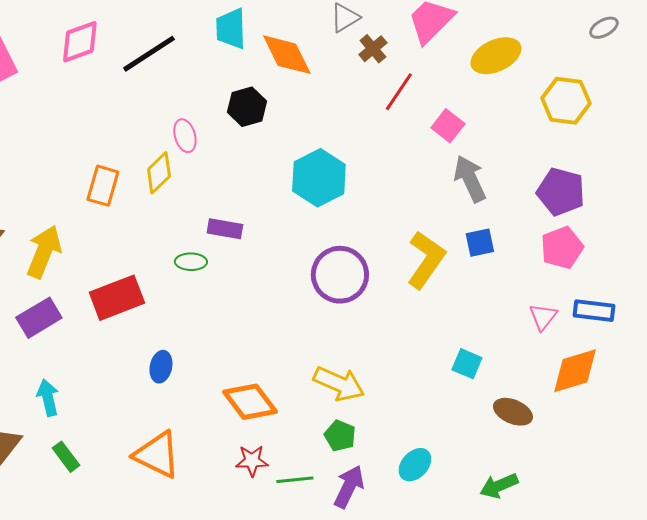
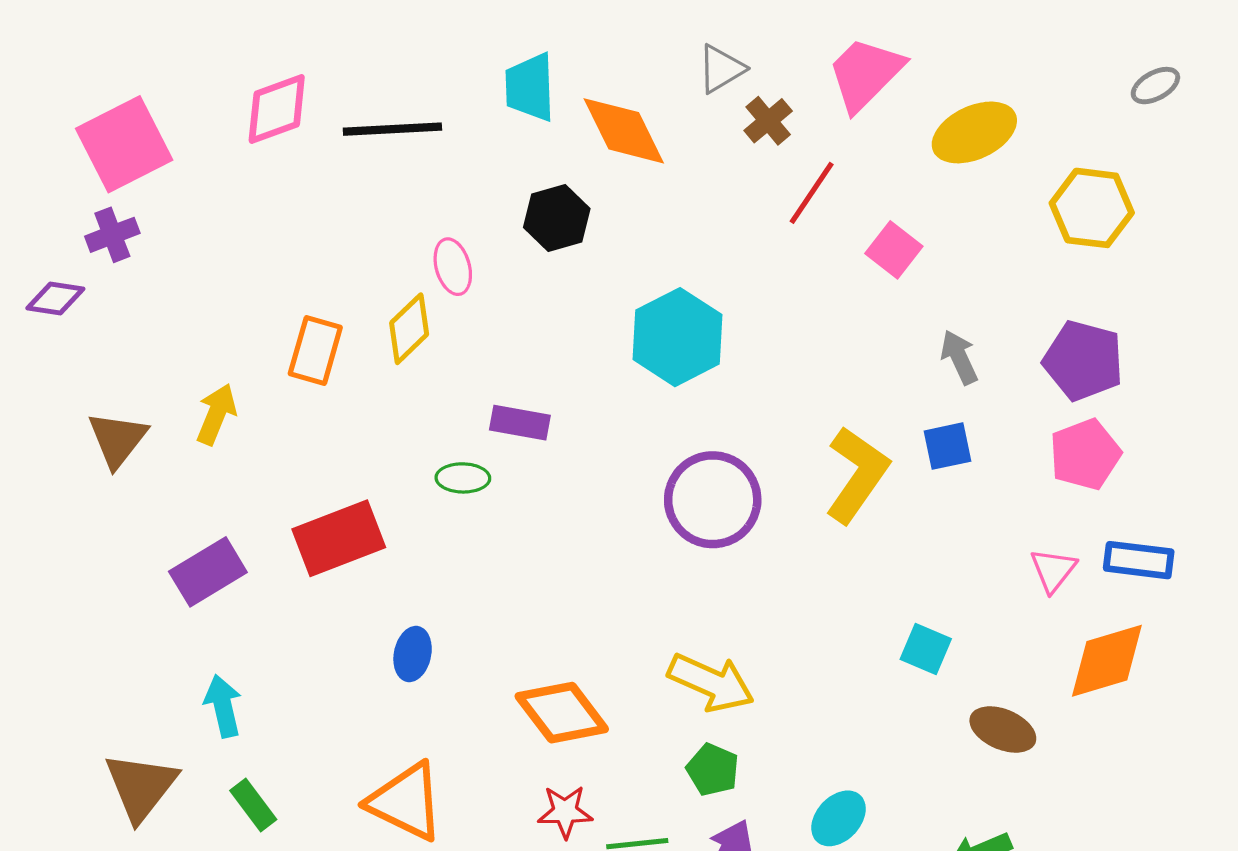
black line: (149, 54) -> (392, 129), turned 30
gray arrow: (470, 179) -> (959, 357), moved, size x0.7
yellow arrow: (44, 252) -> (216, 414), moved, size x0.7

